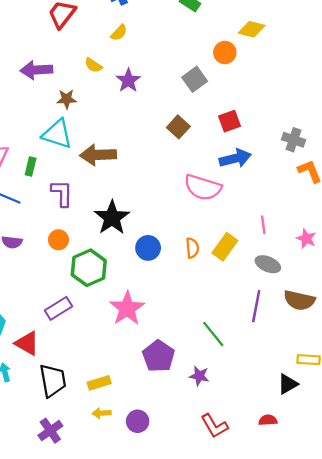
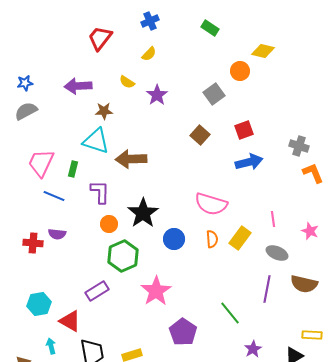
pink semicircle: (203, 187) -> (211, 204), moved
orange circle: (58, 240) -> (109, 224), moved
purple star: (199, 376) -> (253, 349), moved, turned 30

